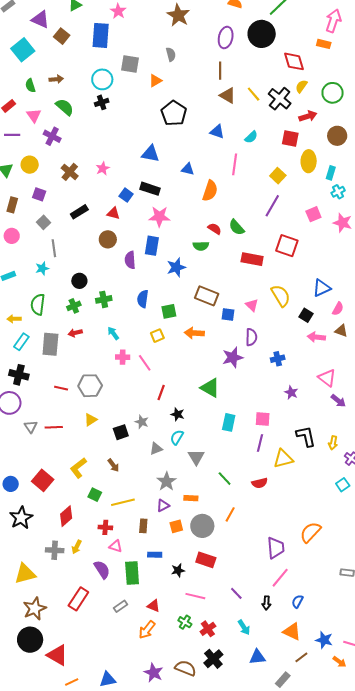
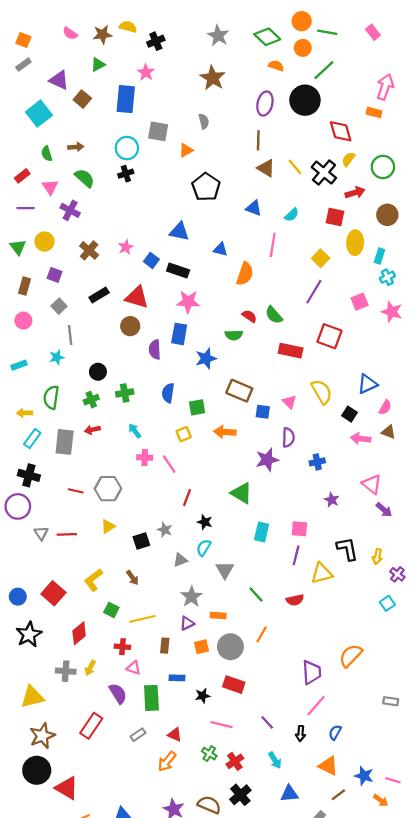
blue square: (126, 195) -> (151, 260), moved
red triangle: (113, 213) -> (137, 297), size x1.6

